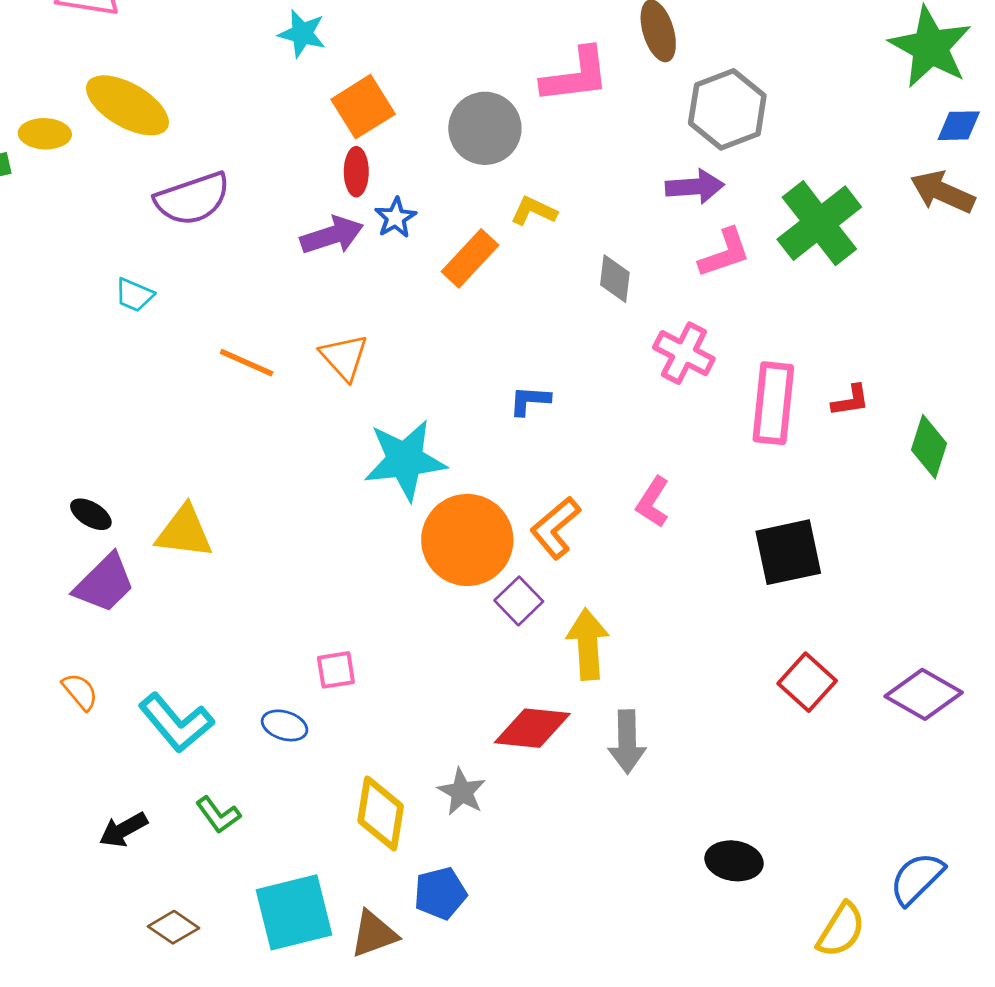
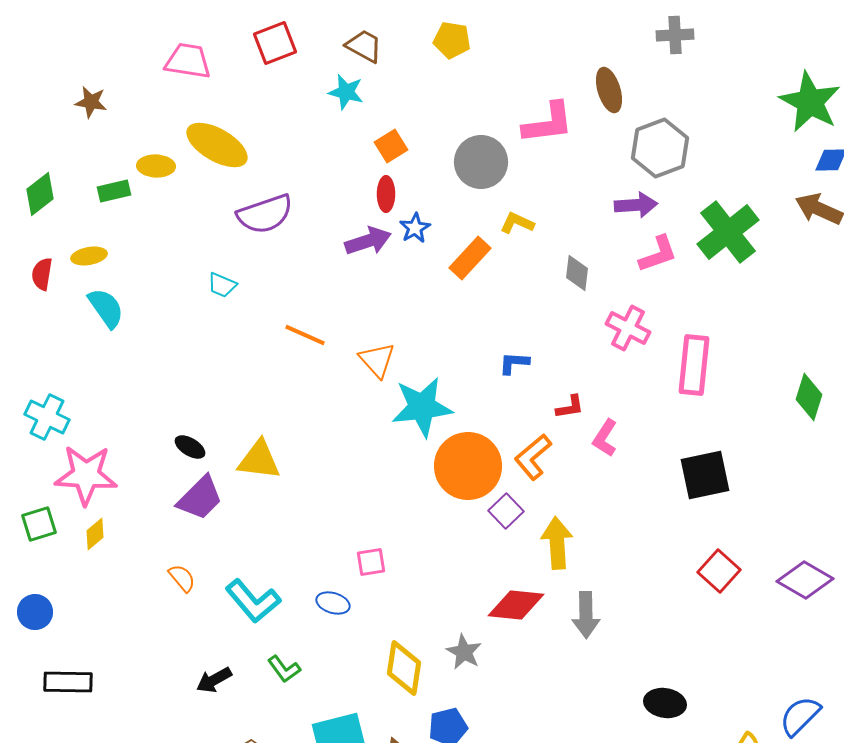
orange square: (363, 107) -> (391, 146), size x0.7
orange triangle: (344, 357) -> (377, 360), moved
red L-shape: (850, 401) -> (570, 407), moved

